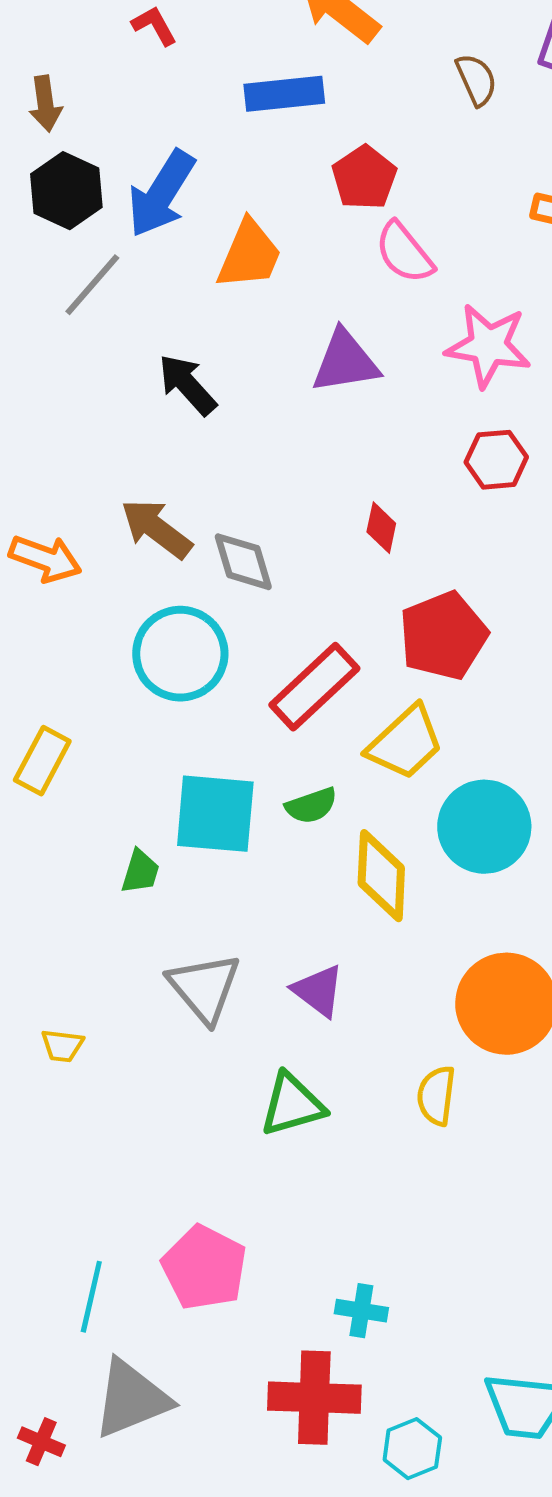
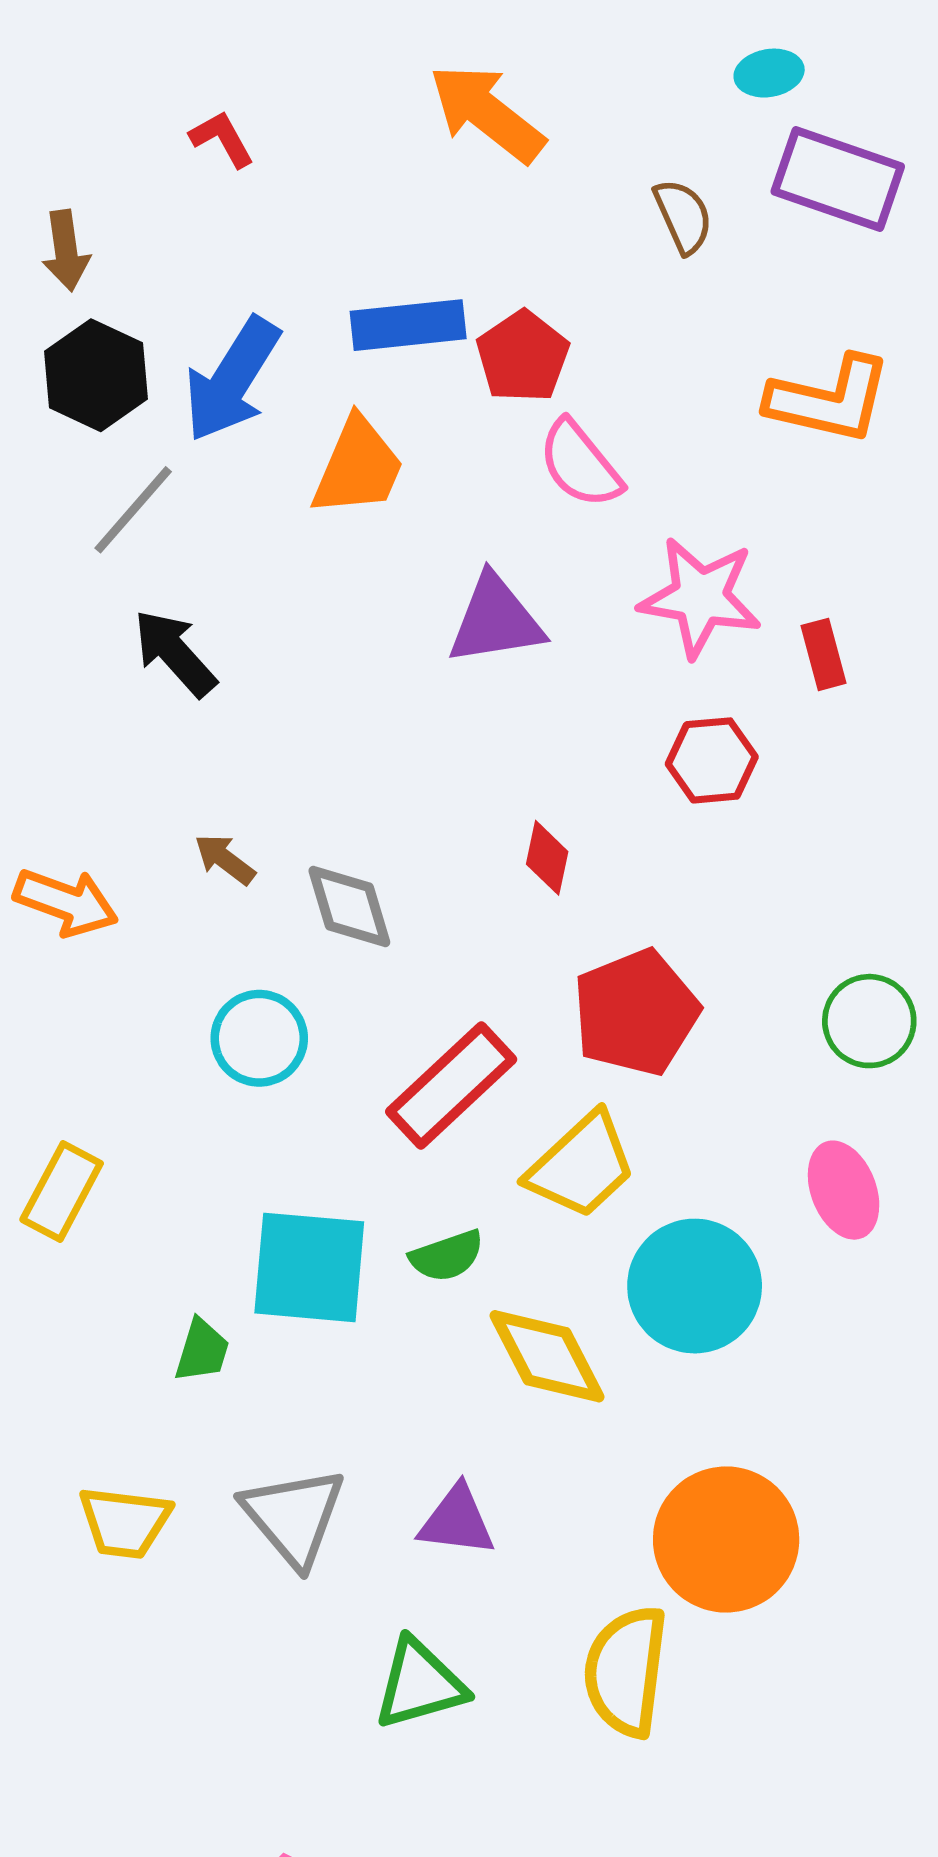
blue rectangle: (284, 94) -> (408, 325), moved
black arrow: (187, 385) -> (175, 653), moved
brown arrow: (156, 529) -> (225, 859), size x0.6
cyan circle: (180, 654) -> (259, 1038), size x0.7
yellow diamond: (381, 876) -> (547, 1356), turned -30
purple triangle: (318, 991) -> (457, 1521), turned -30
yellow trapezoid: (62, 1046) -> (125, 1522), moved, size x1.5
yellow semicircle: (436, 1096) -> (626, 1671), size x1.5

